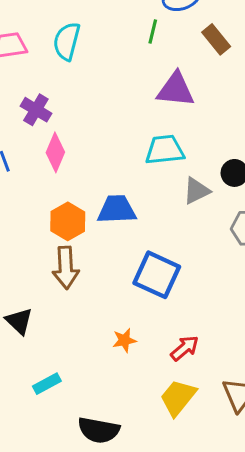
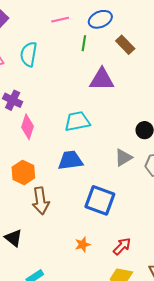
cyan trapezoid: (165, 150) -> (77, 121), moved
gray triangle: (196, 191) -> (123, 158), moved
orange hexagon: (68, 221) -> (23, 172), moved

